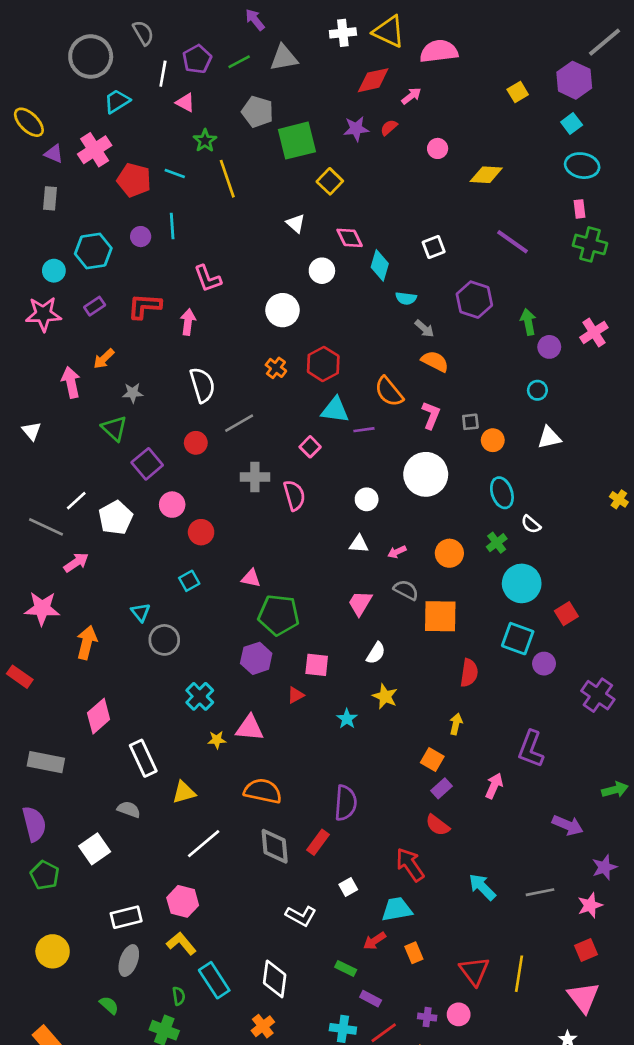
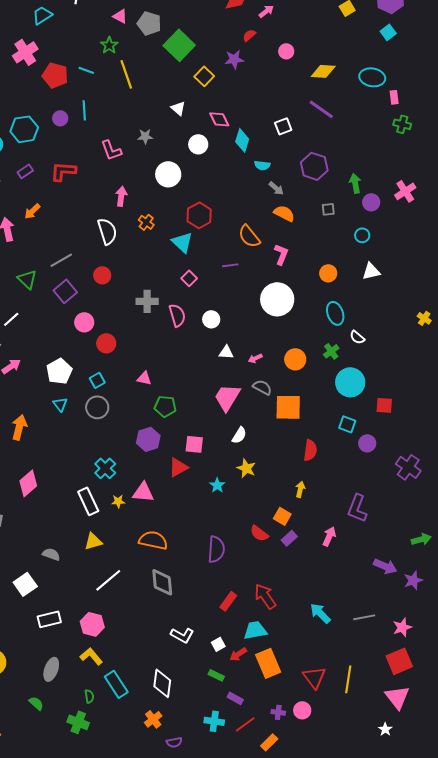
pink triangle: (185, 102) -> (120, 16), moved
purple star: (356, 129) -> (234, 59), moved
green square: (297, 141) -> (179, 45), turned -32
cyan ellipse: (582, 166) -> (372, 77), moved
purple line: (512, 242) -> (321, 109), moved
green cross: (590, 244) -> (402, 124), size x0.7
pink arrow: (188, 322) -> (121, 196), moved
orange cross: (276, 368) -> (146, 222), moved
gray star: (133, 393) -> (145, 136), moved
cyan triangle: (335, 410) -> (182, 242), moved, turned 35
gray square: (470, 422) -> (328, 209), moved
gray line: (239, 423) -> (61, 260), moved
green triangle: (114, 428) -> (27, 279), moved
white circle: (367, 499) -> (211, 319), moved
white pentagon: (116, 518) -> (59, 371), moved
pink trapezoid: (360, 603) -> (227, 397), size x1.4
red square: (566, 614) -> (384, 405), turned 36
green pentagon: (279, 615) -> (165, 406), size x0.7
cyan square: (518, 639) -> (347, 424), size x0.7
gray circle: (164, 640) -> (97, 407), moved
red triangle: (296, 695) -> (178, 467), size x1.5
white rectangle: (143, 758) -> (88, 501), moved
red semicircle: (438, 825) -> (259, 533), moved
red rectangle: (318, 842) -> (228, 601), moved
purple star: (604, 867) -> (413, 580), moved
white square: (348, 887) -> (218, 644), moved
white rectangle: (126, 917) -> (49, 619), moved
red square: (586, 950) -> (399, 661), size x1.5
orange rectangle: (414, 953) -> (268, 663), size x1.8

